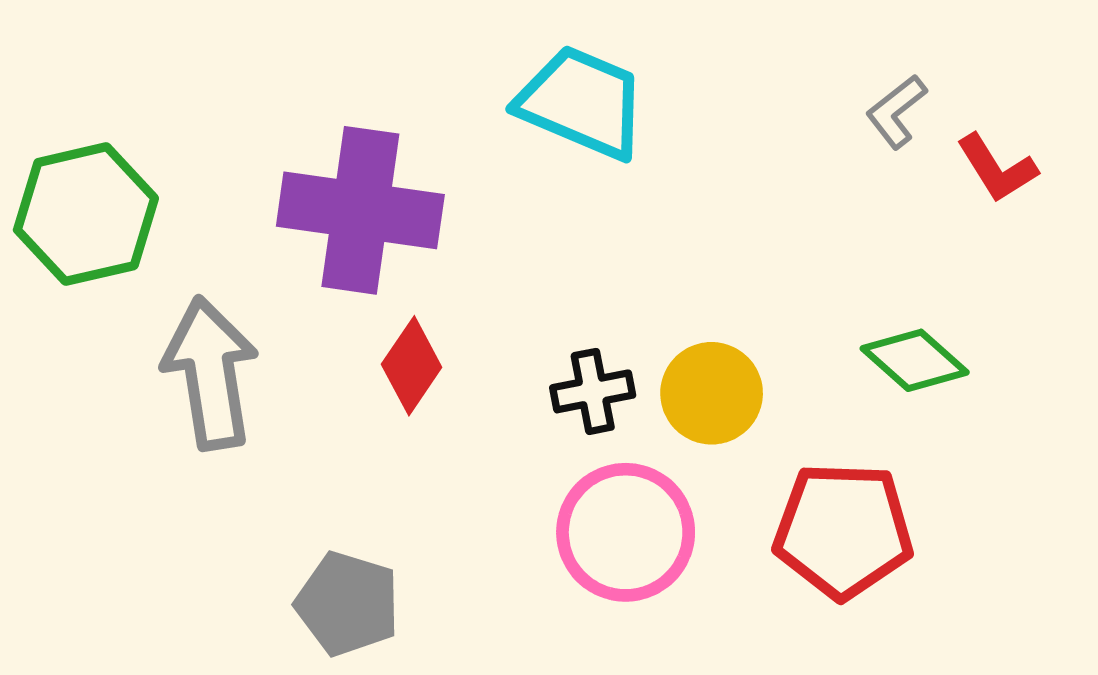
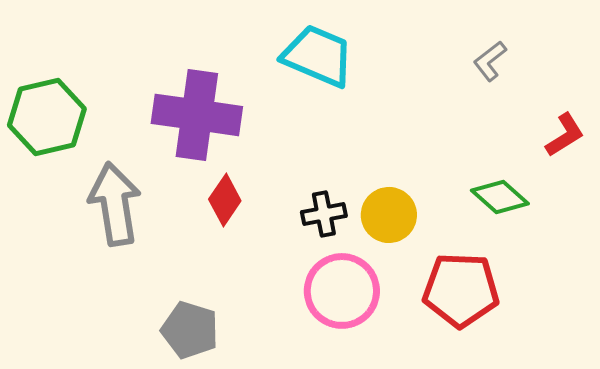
red L-shape: (997, 168) -> (565, 135), moved, turned -90

